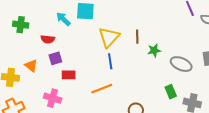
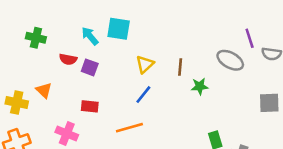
yellow triangle: (109, 37) -> (145, 64), size x0.7
purple square: (55, 58) -> (90, 67), moved, turned 32
blue line: (110, 61) -> (143, 95), turned 42
gray ellipse: (181, 64) -> (230, 60), moved

